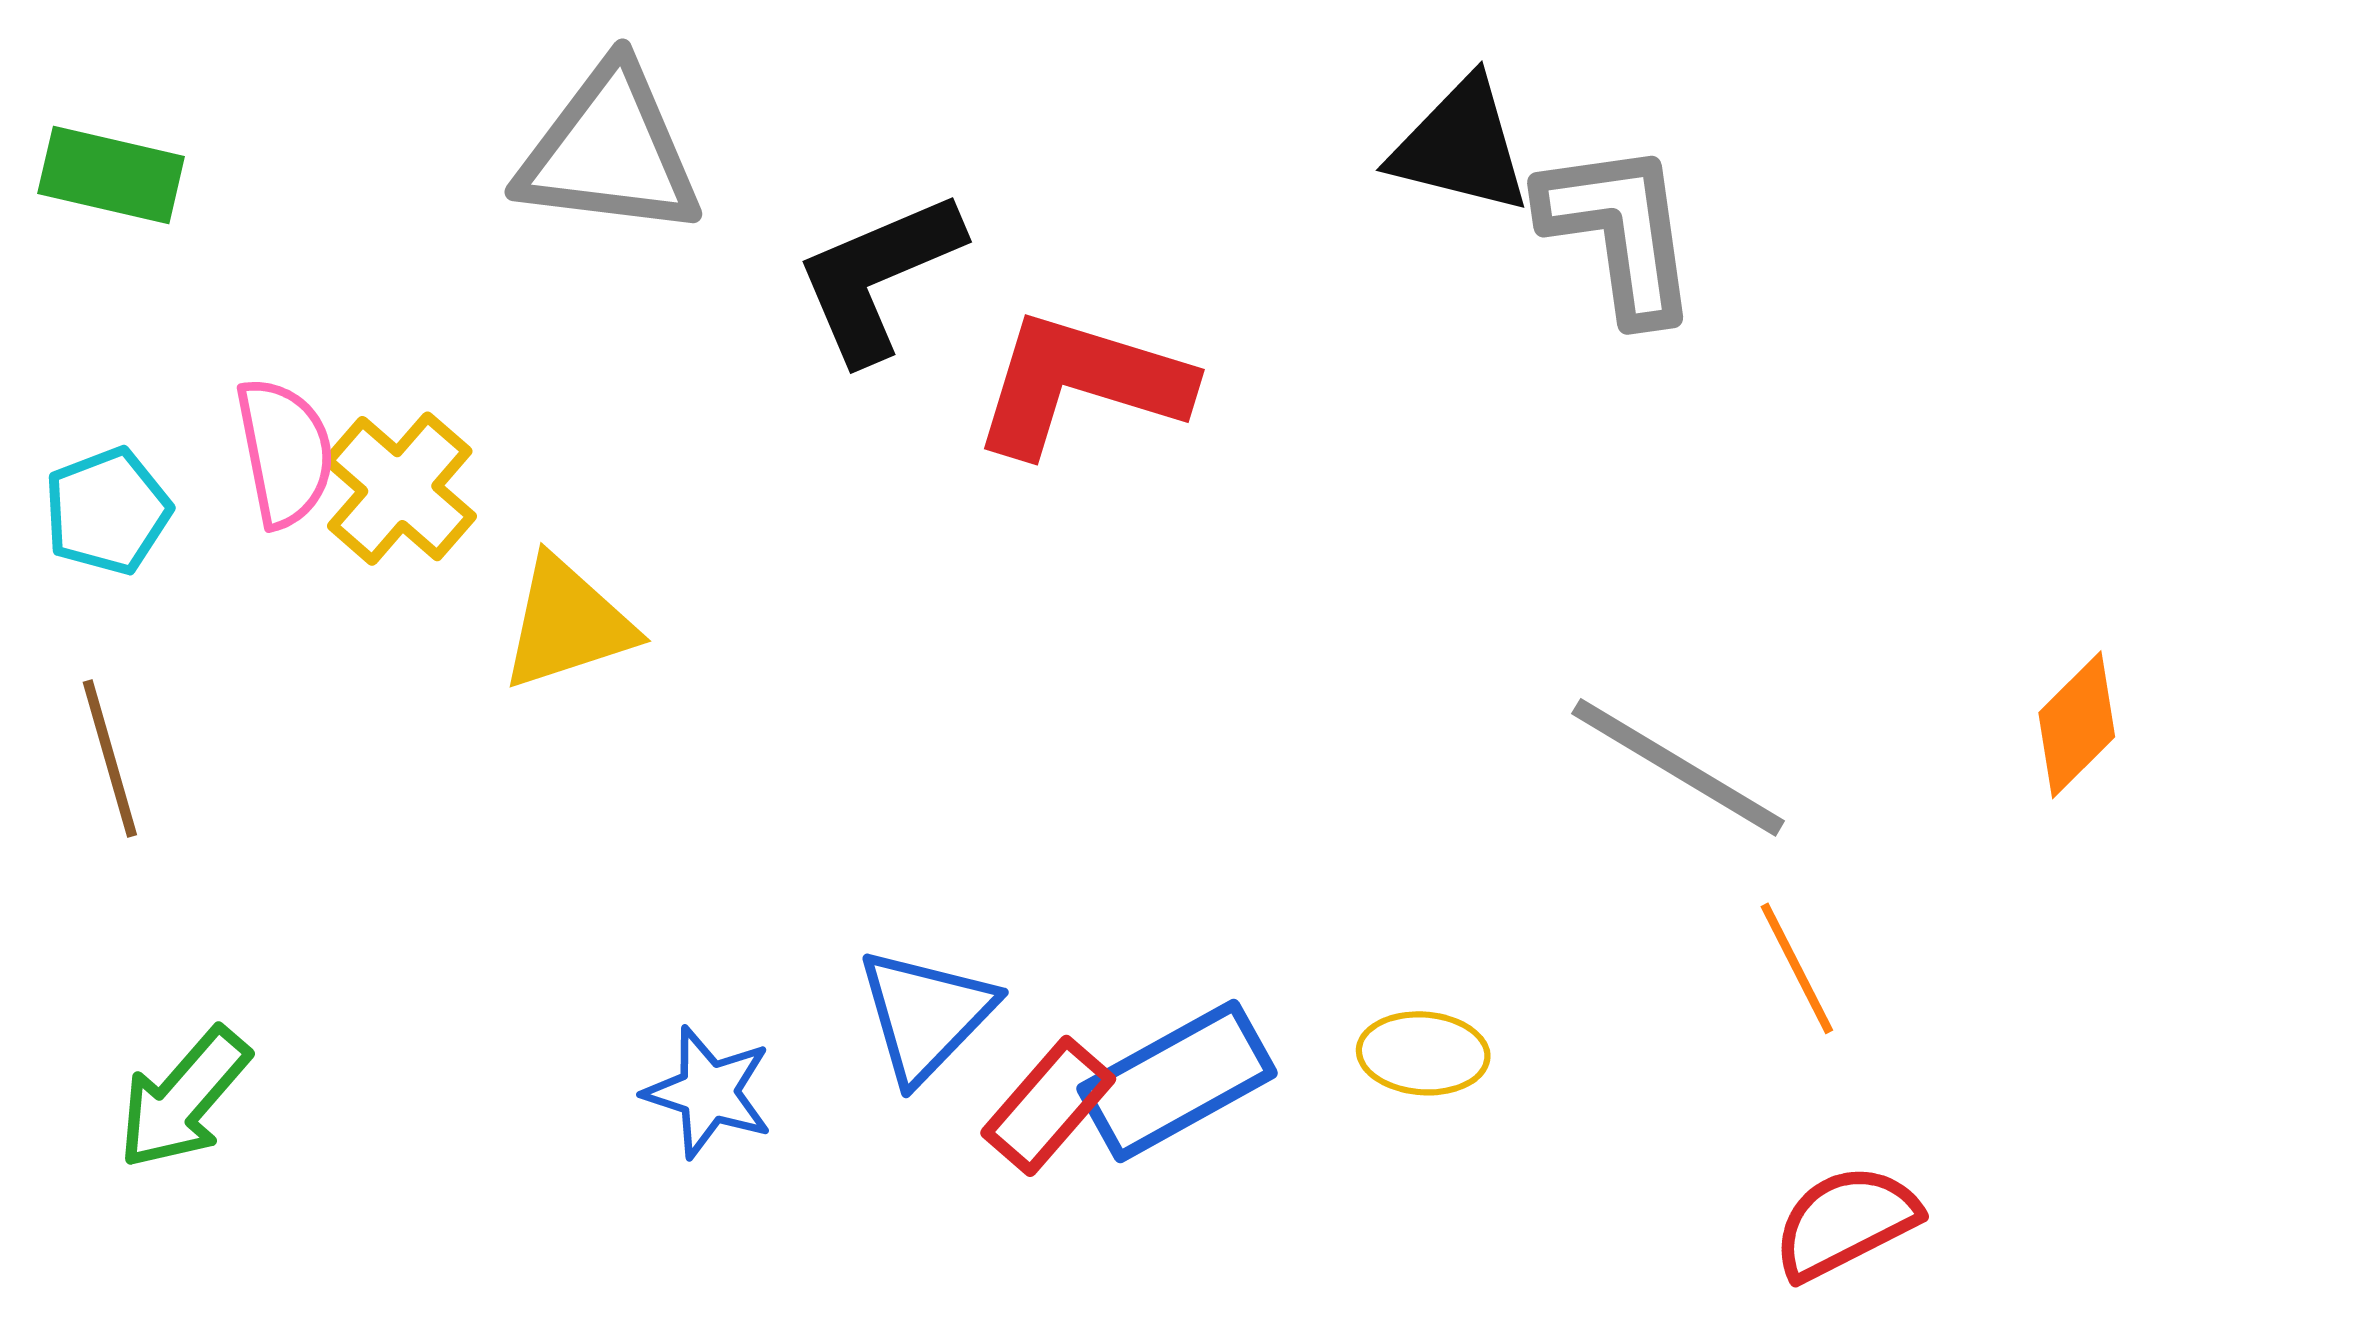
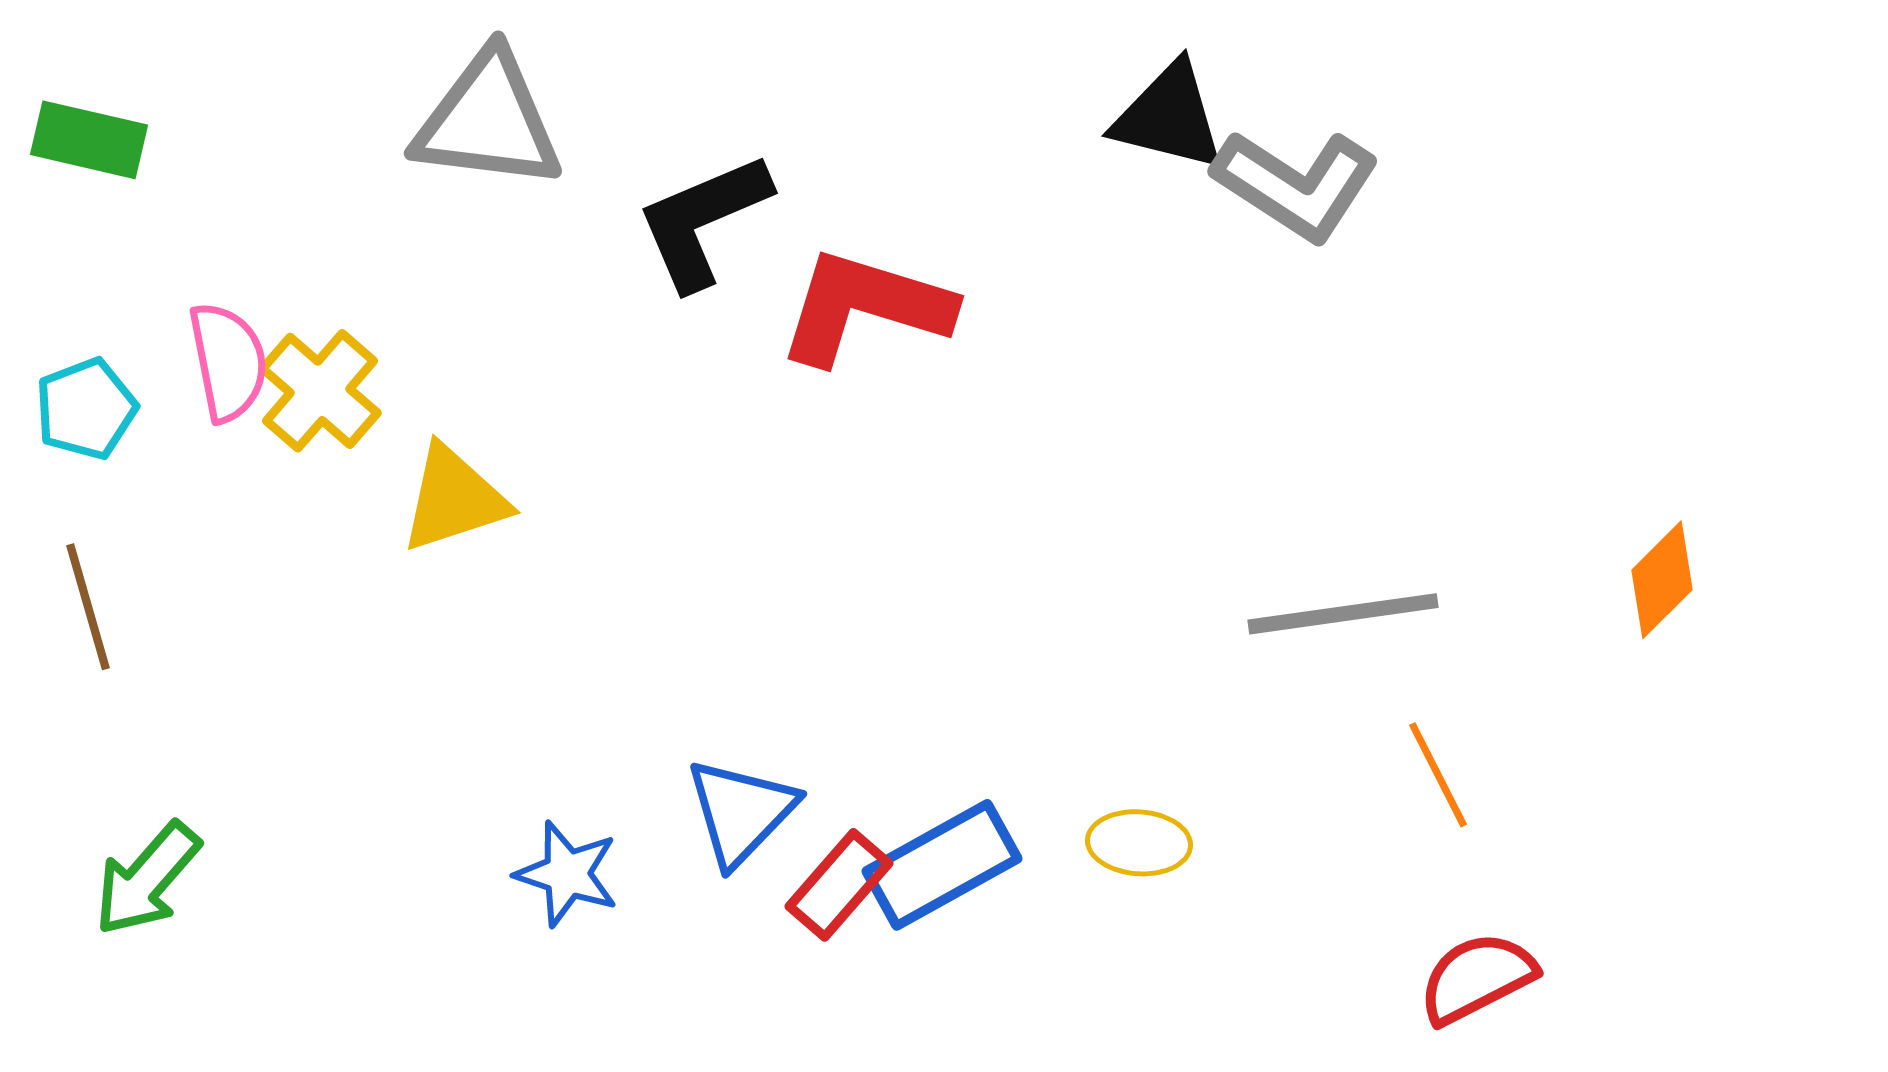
gray L-shape: (1619, 231) -> (1296, 185), turned 131
gray line: (1678, 767) -> (1343, 614), turned -39

